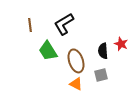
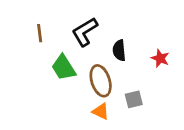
black semicircle: (103, 51) -> (119, 50), moved

